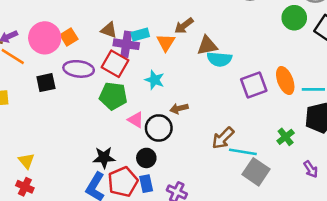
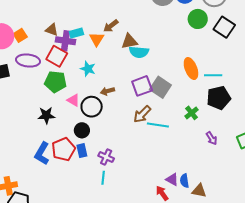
purple square: (254, 85) -> (142, 86), moved
black star: (104, 158) -> (46, 115), moved
gray square: (256, 172) -> (160, 87), moved

